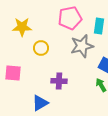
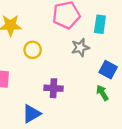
gray star: (82, 46) -> (80, 48), size x0.7

